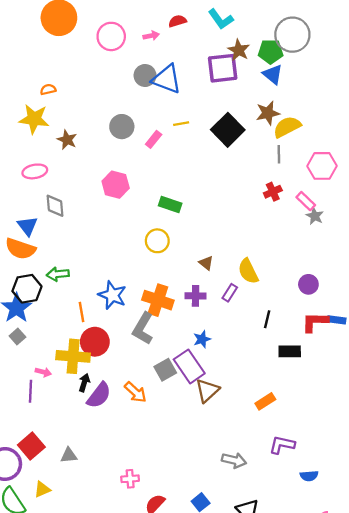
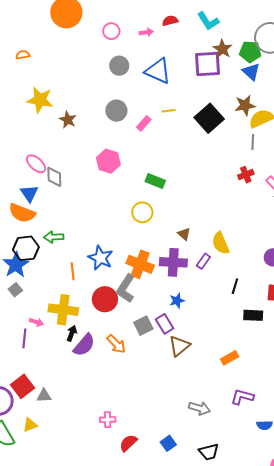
pink circle: (111, 36) -> (111, 31), size x0.7
gray circle: (145, 75) -> (119, 66), moved
orange semicircle: (48, 89) -> (23, 55), moved
pink ellipse: (35, 171) -> (36, 164), moved, turned 50
purple cross: (196, 296) -> (173, 262), size x1.5
red circle: (95, 342) -> (105, 299), moved
purple rectangle: (189, 366) -> (165, 324), size x0.7
gray triangle: (69, 455) -> (44, 396), moved

